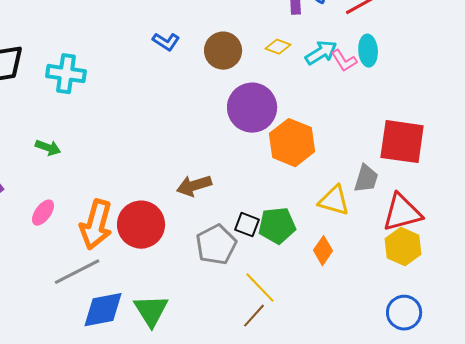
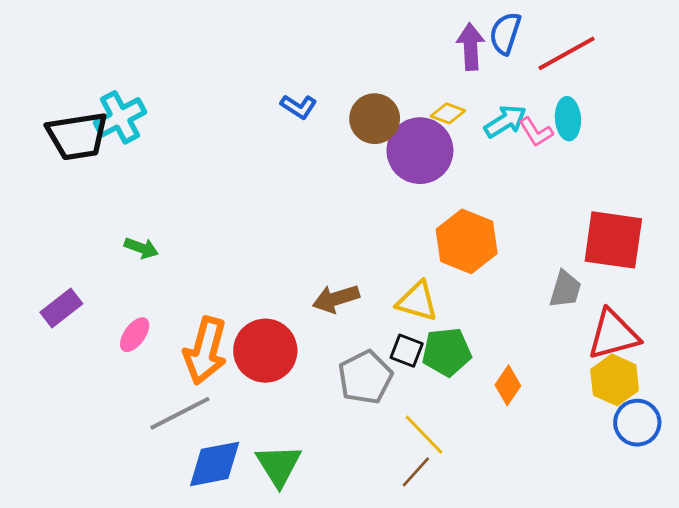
cyan cross: (66, 74) -> (120, 117), moved, turned -36
purple circle: (252, 108) -> (420, 151), moved
yellow triangle: (334, 201) -> (417, 301), moved
blue circle: (404, 313) -> (637, 423), moved

